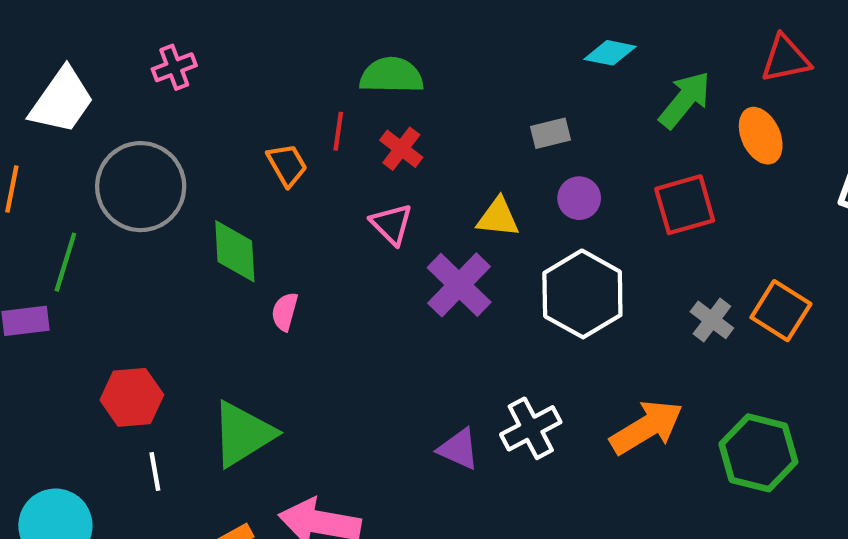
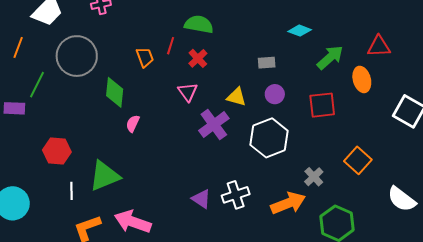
gray cross: (712, 320) -> (314, 177), moved
white line: (155, 472) -> (71, 191), moved

